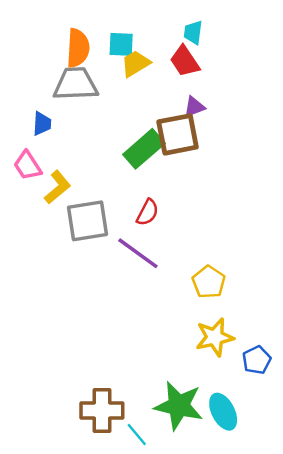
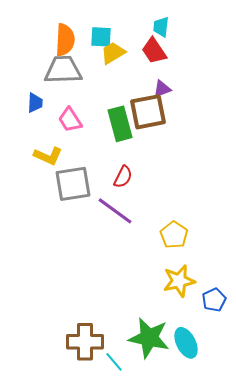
green rectangle: (144, 149) -> (120, 124), turned -64
pink trapezoid: (27, 166) -> (70, 120), moved
yellow L-shape: (57, 187) -> (48, 156), turned 64

